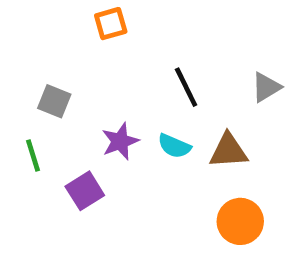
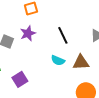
purple star: (120, 141) -> (28, 33), moved

